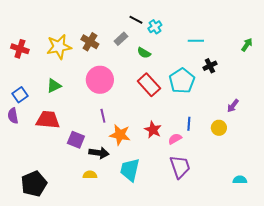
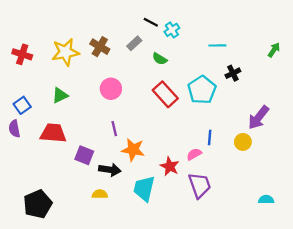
pink circle: (100, 80) -> (111, 89), size x0.7
purple arrow: (233, 106) -> (258, 118), size x1.6
red star: (153, 130) -> (170, 166), moved

